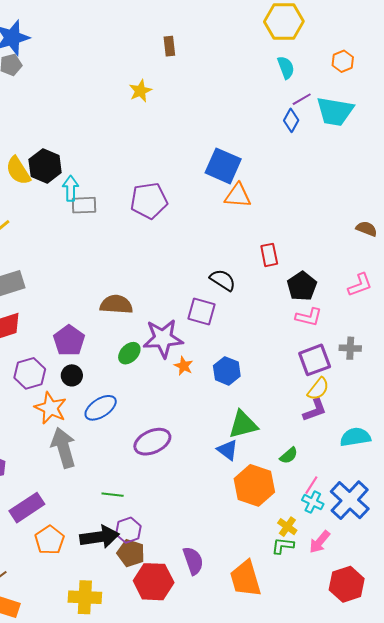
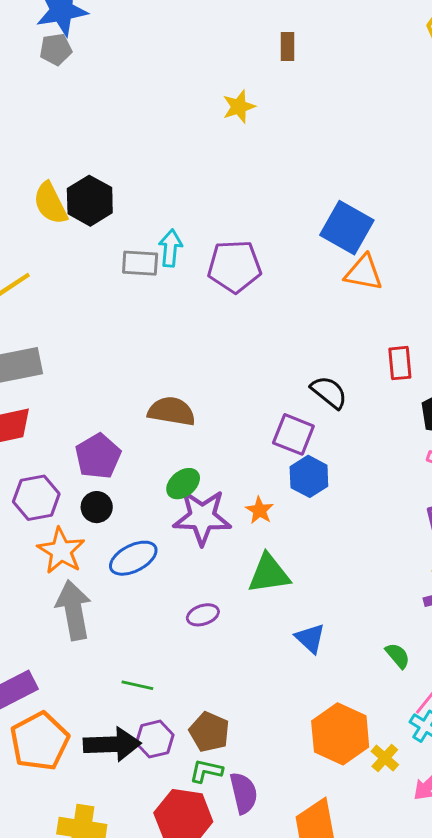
cyan arrow: (71, 188) -> (170, 248), moved
purple star: (163, 338) -> (202, 517), moved
blue hexagon: (227, 371) -> (309, 476), moved
green triangle: (243, 425) -> (269, 574), moved
purple ellipse: (152, 442) -> (203, 615), size x0.6
green semicircle: (289, 456) -> (398, 656), turned -96
orange hexagon: (254, 485) -> (340, 734), moved
orange pentagon: (50, 540) -> (40, 741), size x1.4
green L-shape: (283, 546) -> (206, 771), moved
brown pentagon: (131, 553) -> (209, 732), moved

